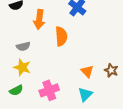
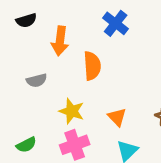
yellow star: (22, 67) -> (72, 111), moved
orange triangle: (87, 71) -> (117, 117), moved

